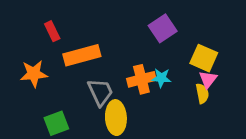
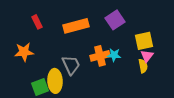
orange rectangle: (82, 55) -> (76, 26), moved
yellow square: (204, 58) -> (144, 41), turned -36
yellow ellipse: (116, 118) -> (55, 81), moved

